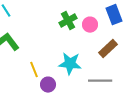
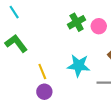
purple circle: (48, 85) -> (44, 92), moved

